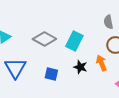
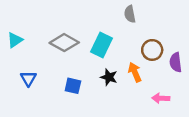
gray semicircle: (108, 22) -> (130, 14), moved
blue triangle: (15, 68) -> (28, 78), size x0.6

